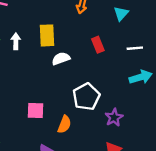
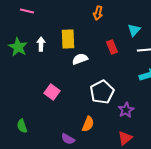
cyan triangle: (121, 13) -> (134, 30), moved
pink square: (35, 111) -> (52, 92), moved, turned 35
orange semicircle: (64, 124) -> (88, 124), moved

